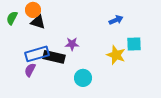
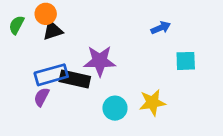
black triangle: (38, 22) -> (53, 30), turned -35
purple star: (72, 44) -> (100, 61), size x1.6
yellow star: (116, 55) -> (152, 103), moved, turned -30

